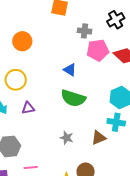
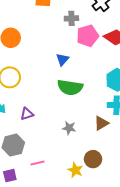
blue triangle: (70, 70) -> (62, 59), turned 48
purple triangle: (28, 108) -> (27, 114), moved

